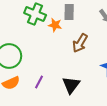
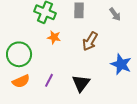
orange star: (55, 25) -> (54, 37), moved

